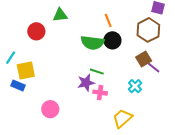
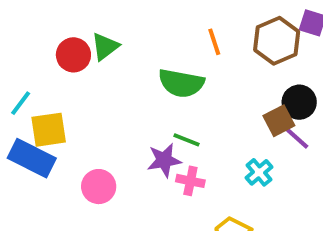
green triangle: (60, 15) -> (105, 47), moved, turned -35
brown hexagon: (148, 30) -> (277, 41), moved
black circle: (112, 40) -> (299, 102), moved
blue rectangle: (18, 86) -> (32, 158), size x1.6
pink circle: (50, 109) -> (99, 187), moved

